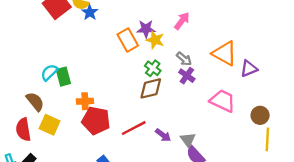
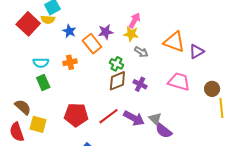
blue star: (90, 12) -> (69, 31), moved
yellow star: (155, 40) -> (131, 34), moved
cyan semicircle: (49, 72) -> (41, 63), moved, turned -126
purple cross: (187, 76) -> (140, 84), moved
orange cross: (85, 101) -> (70, 62), moved
purple arrow: (163, 135) -> (134, 118), size x1.5

